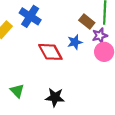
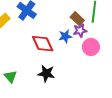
purple star: (100, 36) -> (80, 31), moved
black star: (55, 97) -> (46, 73), moved

